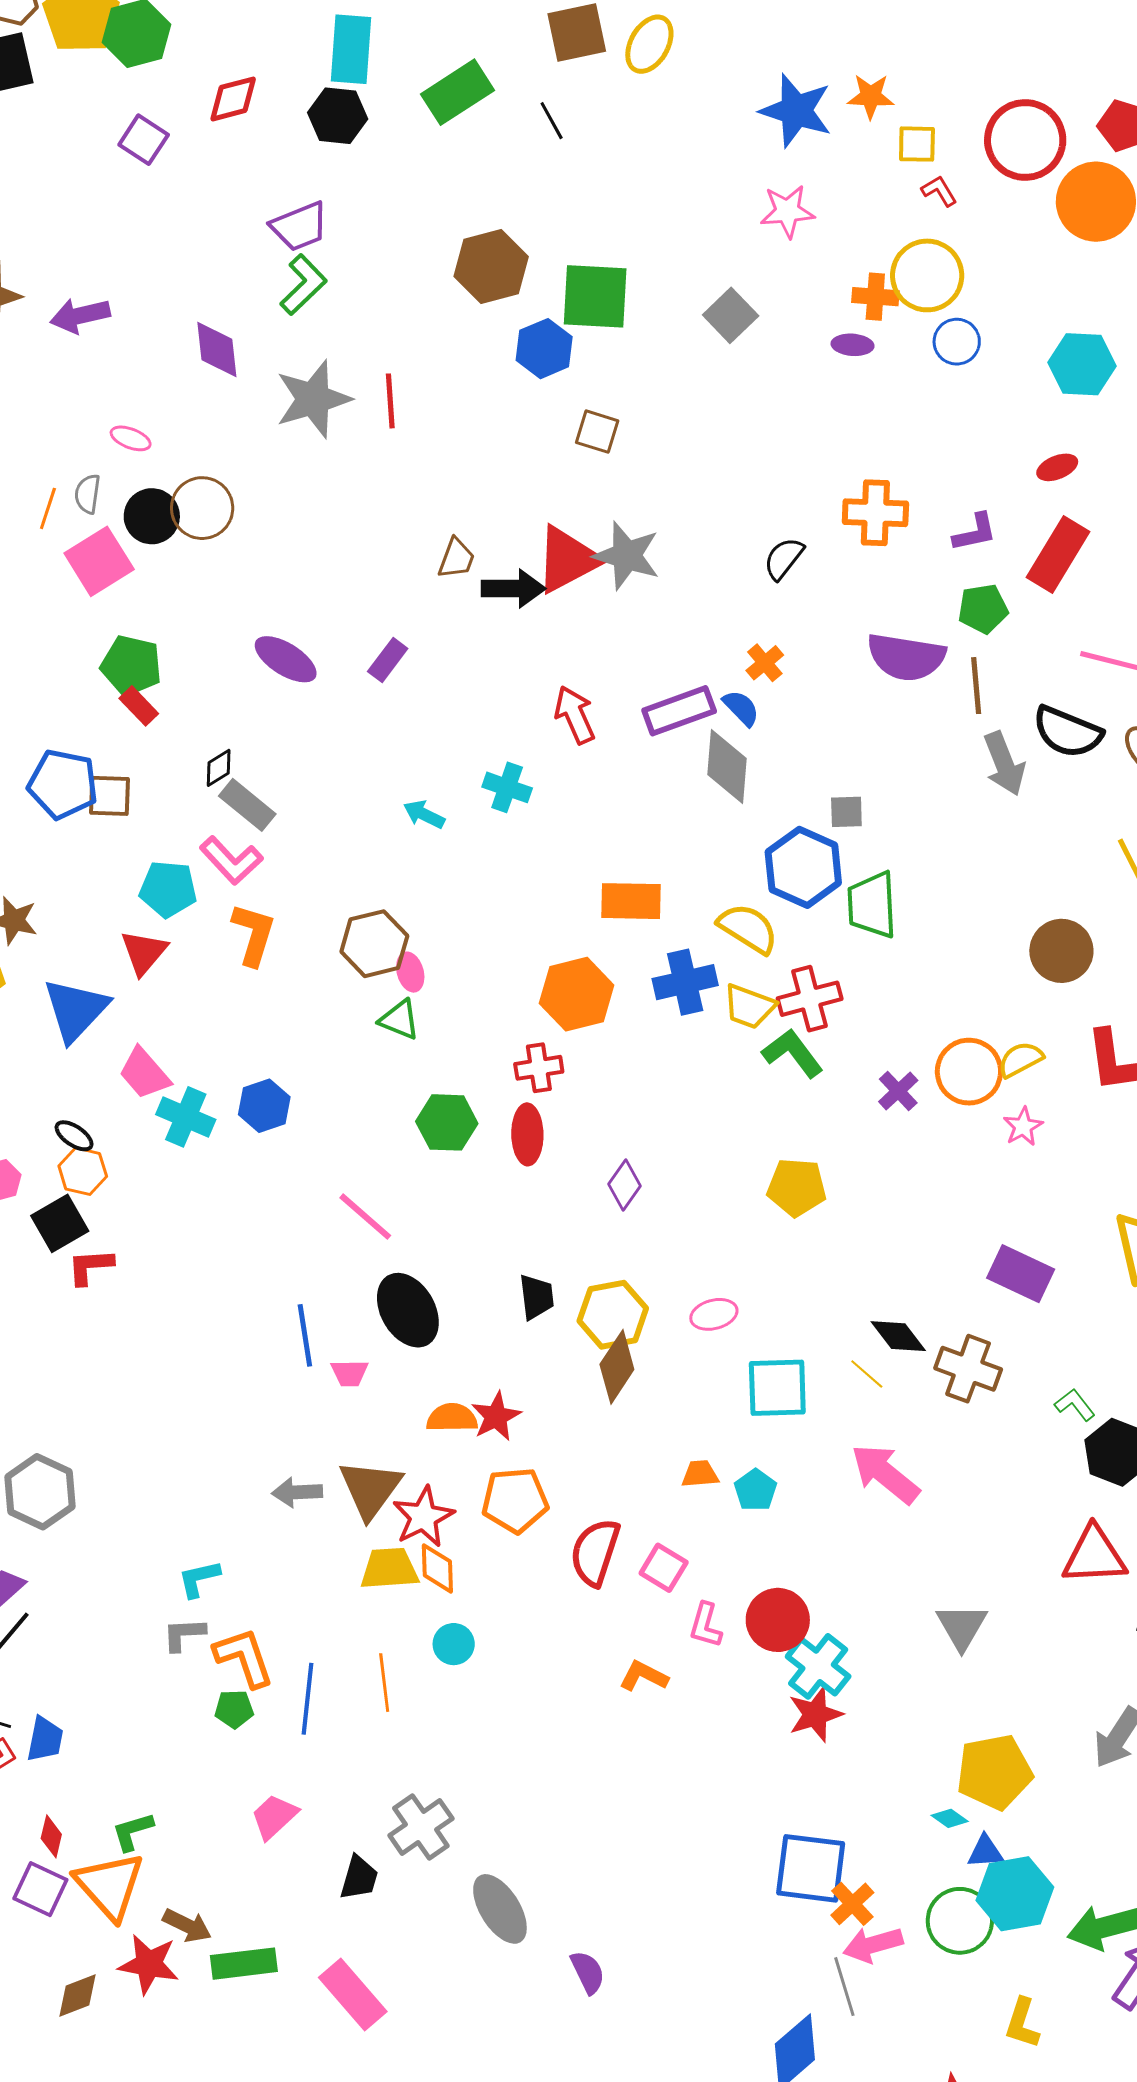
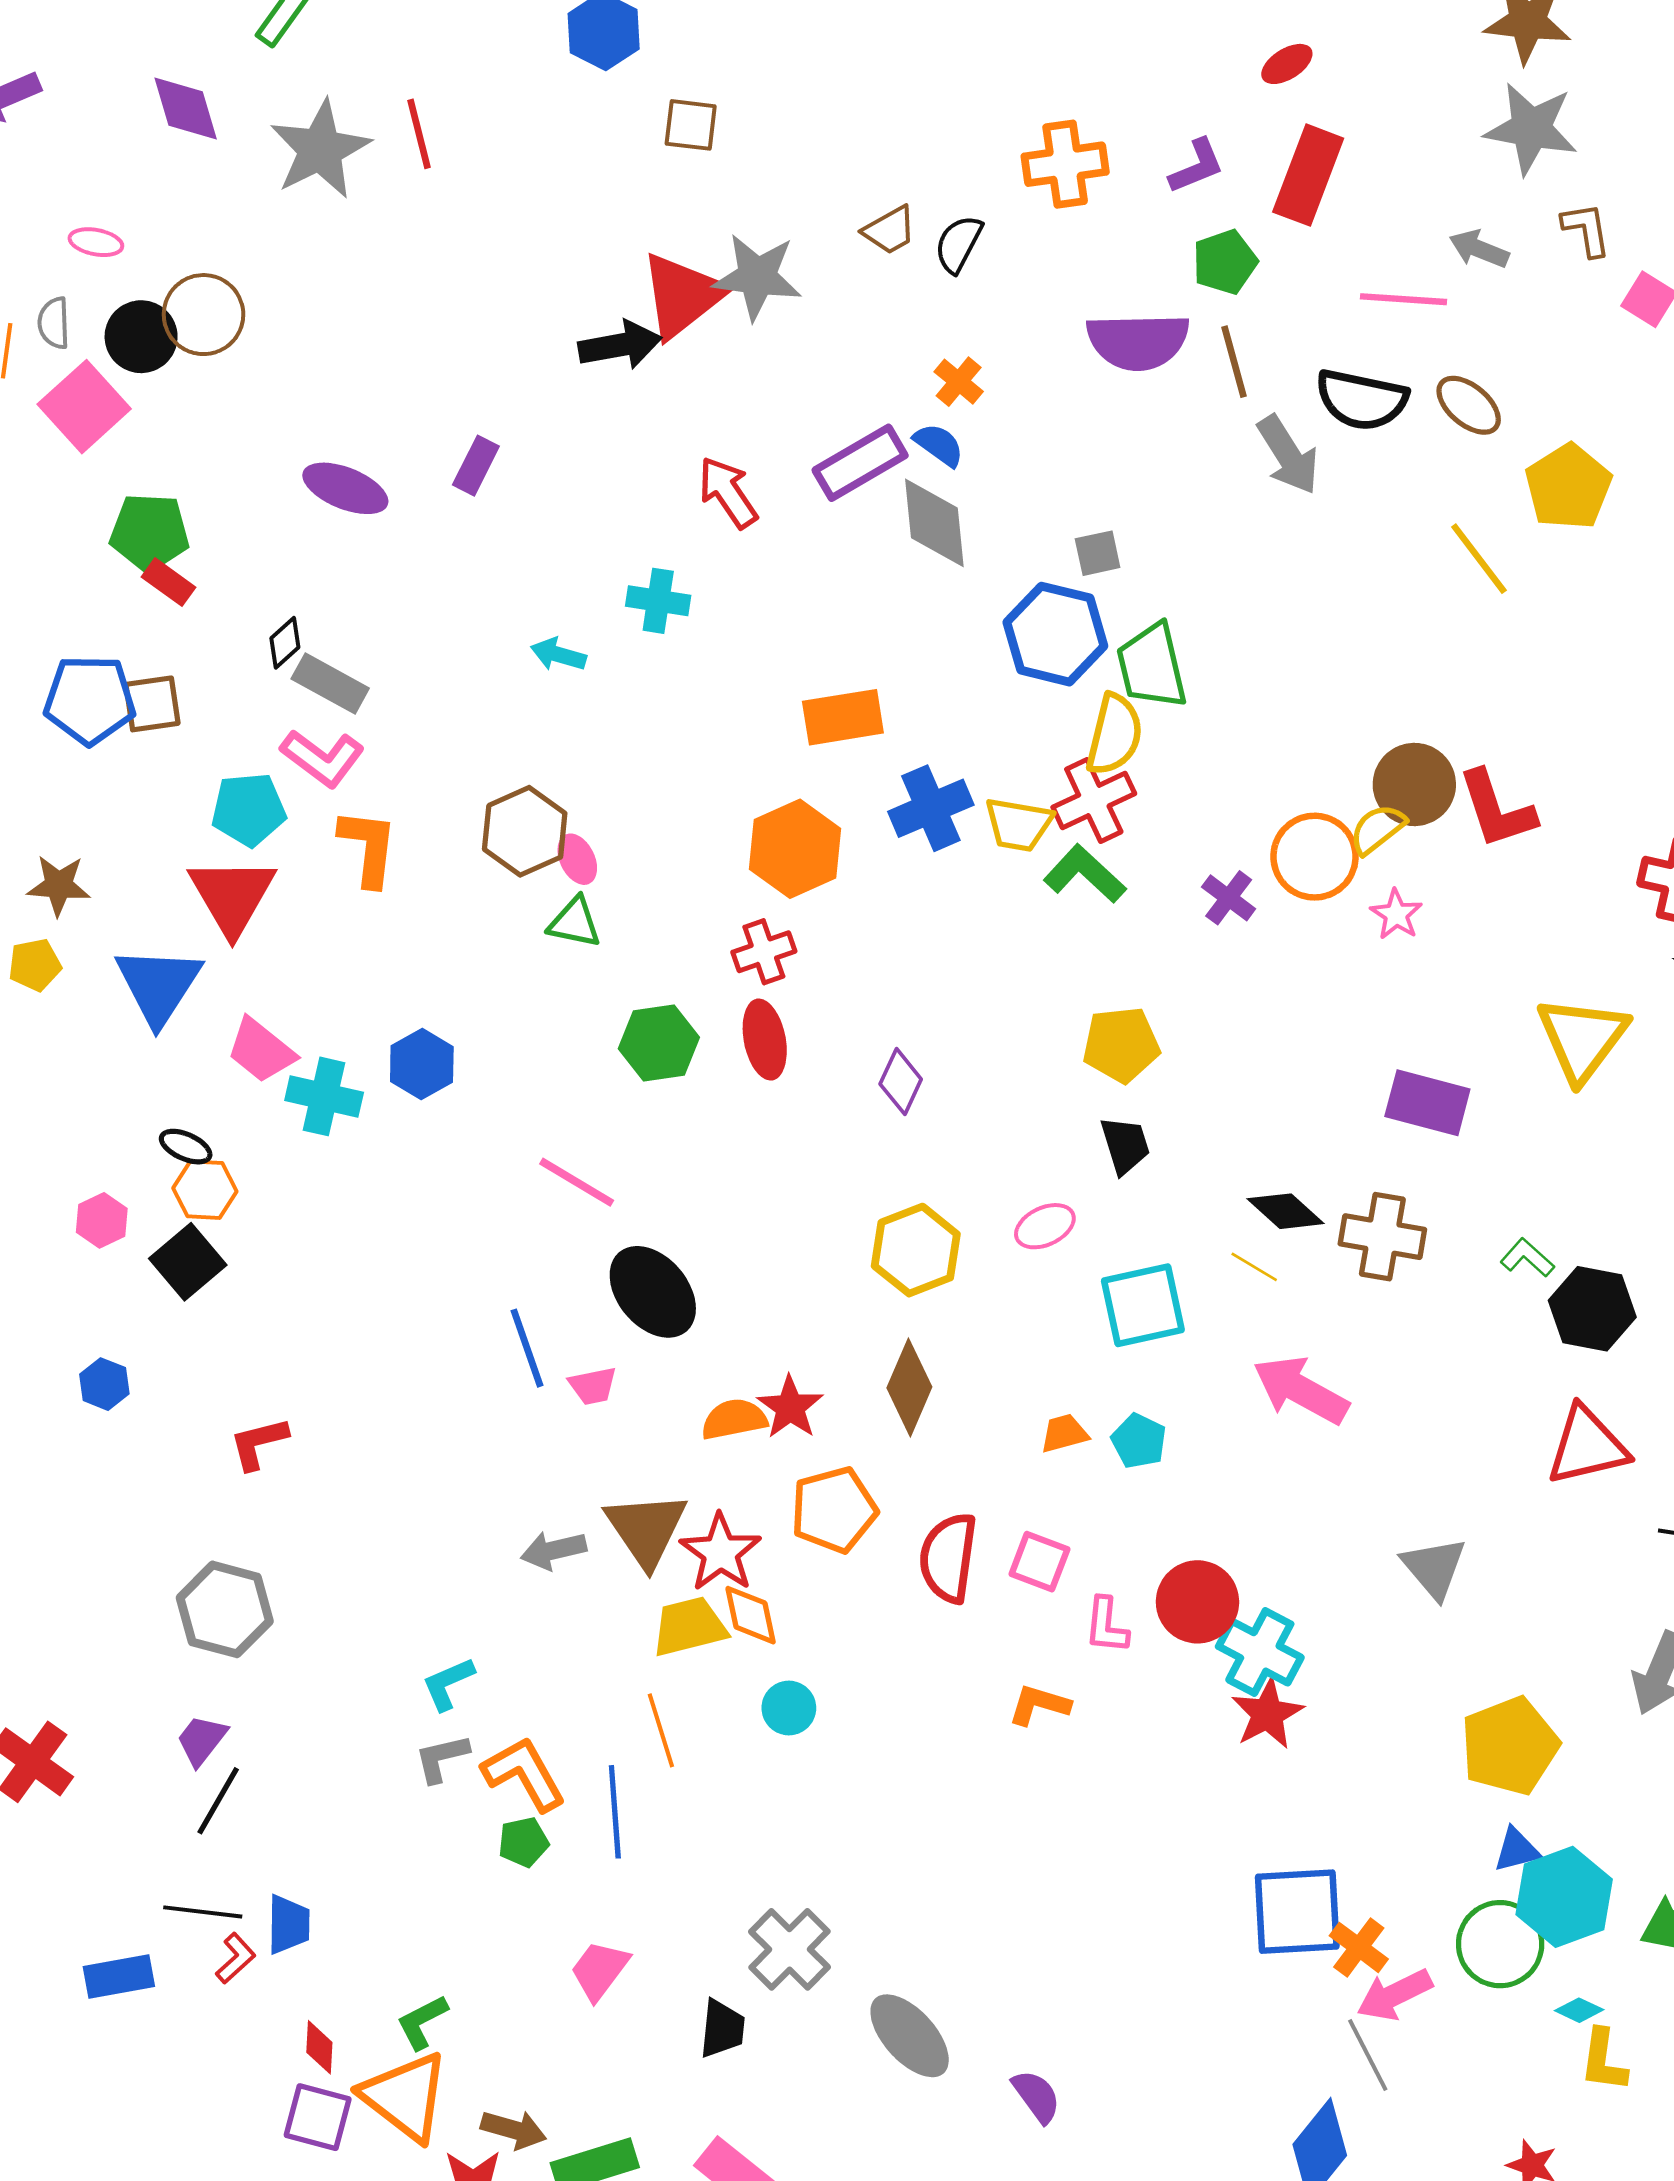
brown trapezoid: (456, 558) -> (890, 230), moved, turned 51
yellow semicircle: (748, 928) -> (1114, 735), moved, turned 82
brown circle: (1061, 951) -> (1414, 784), moved
red triangle: (144, 952) -> (232, 896), size x1.4
red L-shape: (90, 1266) -> (259, 1443), moved
black trapezoid: (536, 1297) -> (1125, 1145), moved
brown diamond: (617, 1367) -> (909, 1387), moved
orange line: (384, 1683) -> (661, 1730), moved
cyan diamond: (950, 1818) -> (1579, 2010), moved

